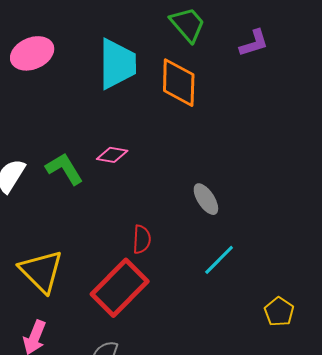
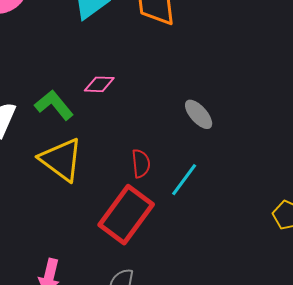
cyan line: (219, 260) -> (184, 180), moved
yellow triangle: (41, 271) -> (61, 160), moved

